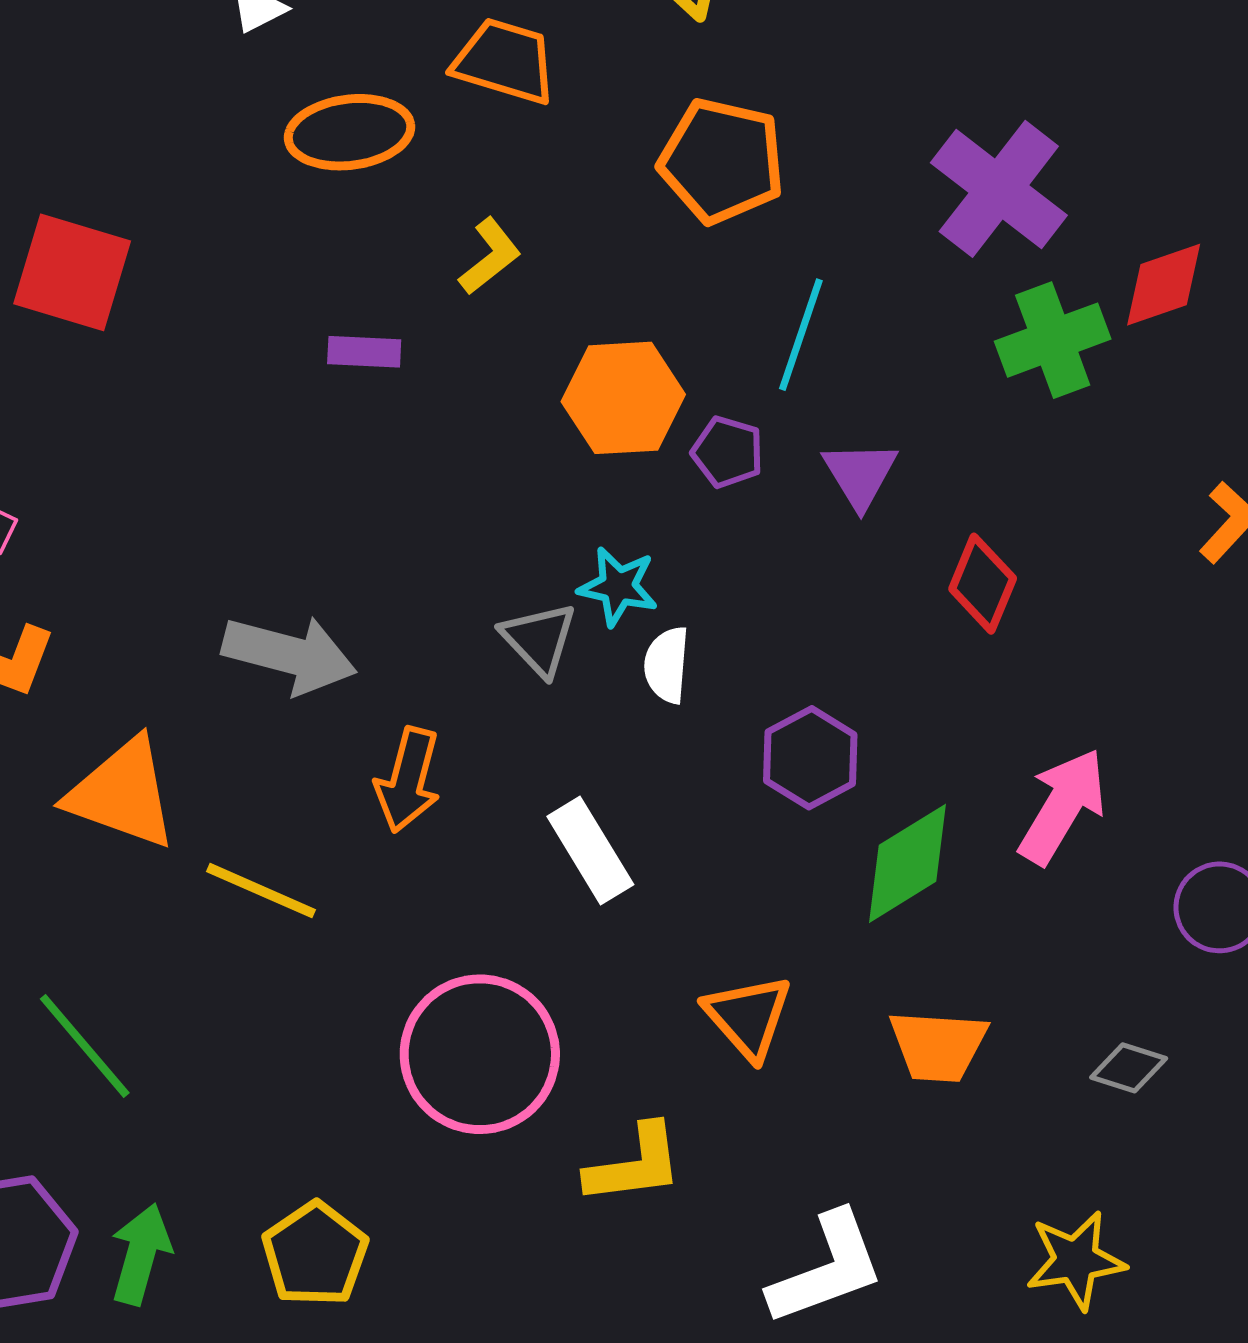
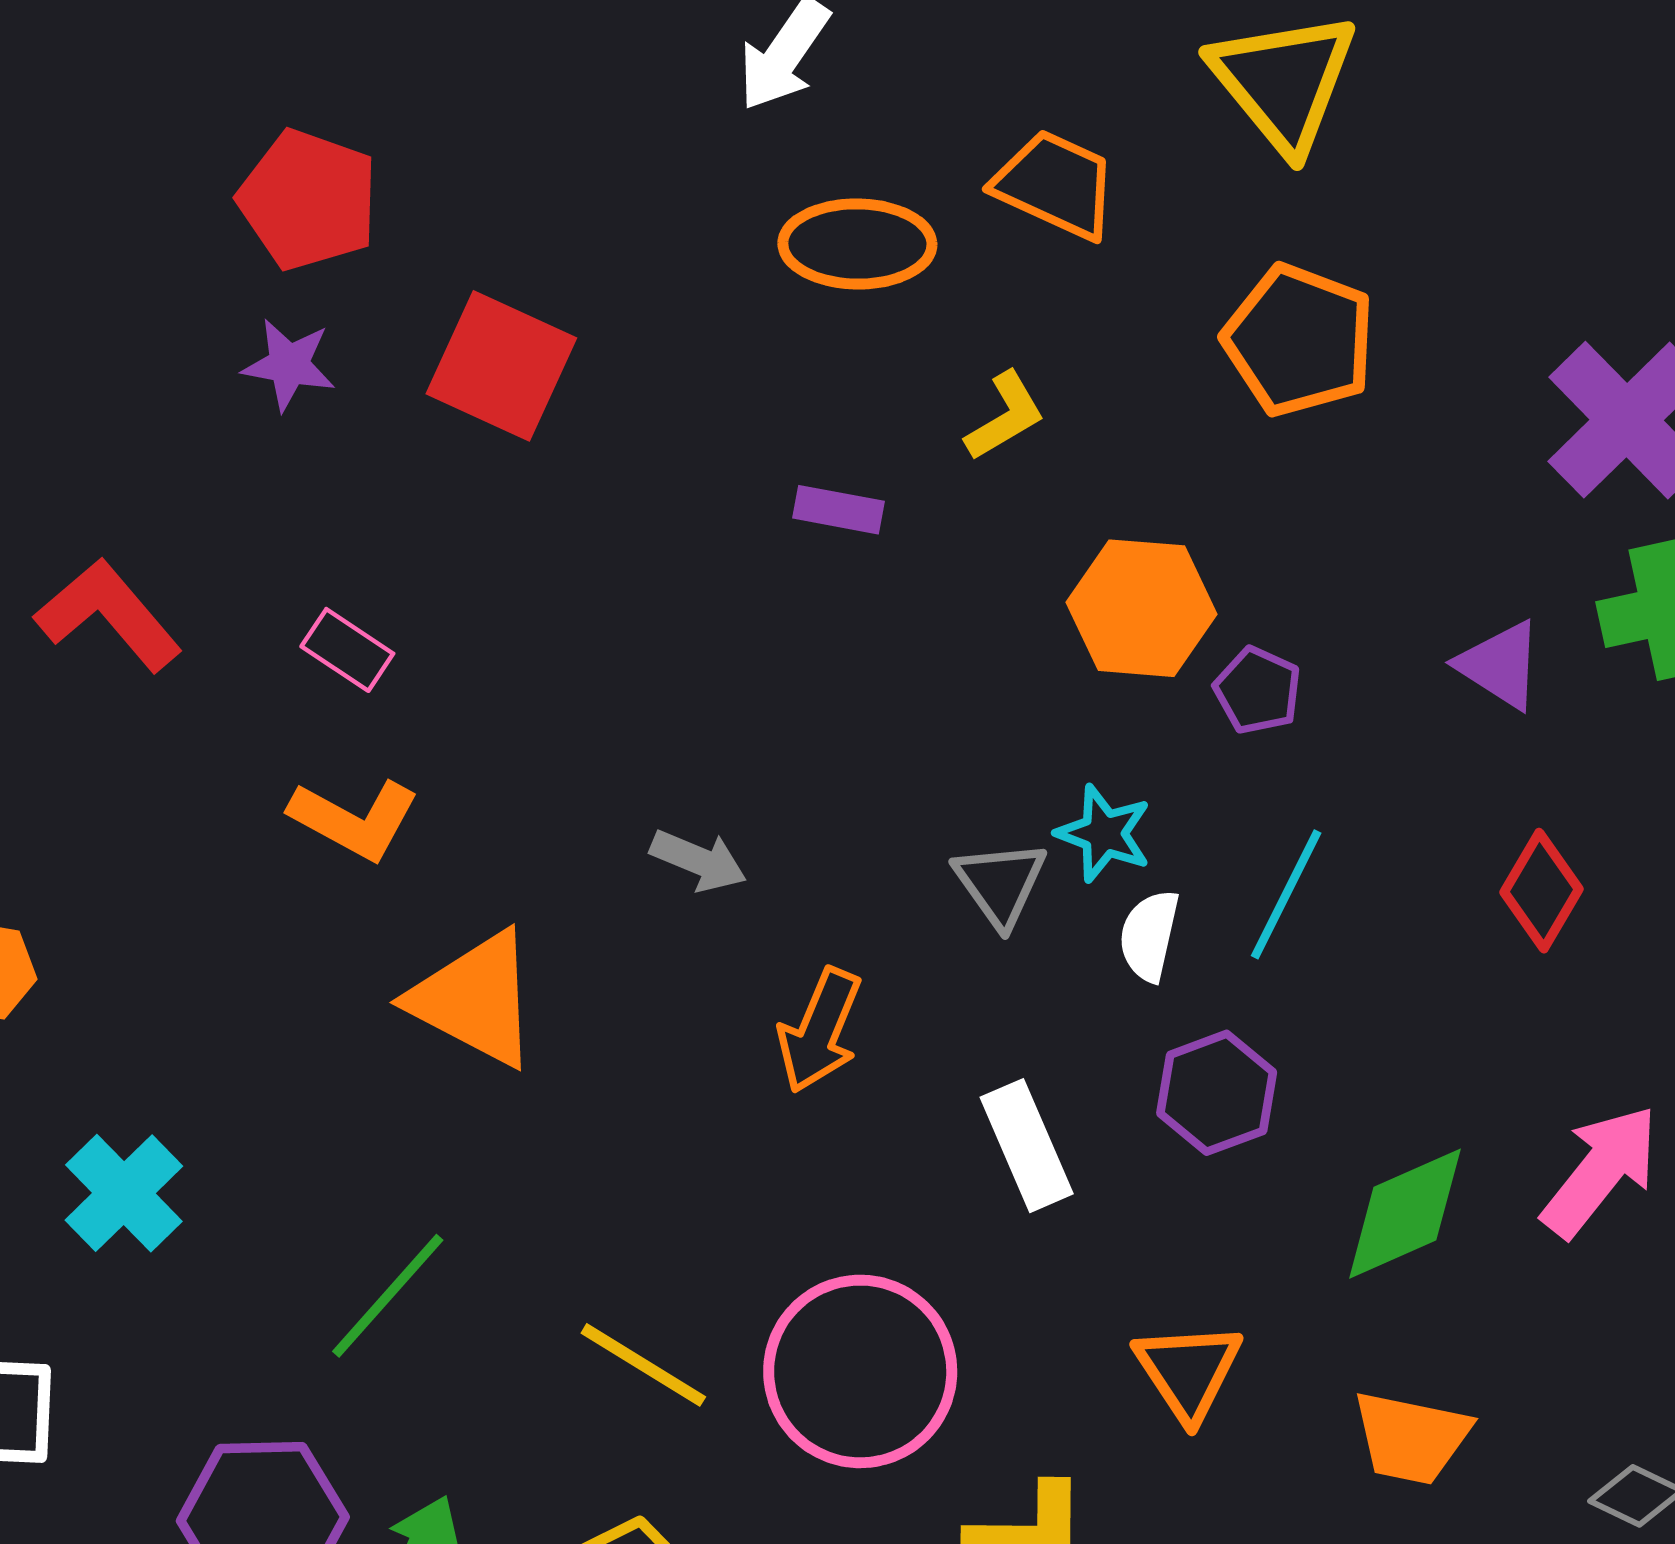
cyan line: (801, 335) -> (1286, 894), moved
purple triangle: (860, 474) -> (1500, 665), moved, turned -34
gray arrow: (289, 655) -> (698, 860), size x0.6
purple hexagon: (810, 758) -> (1217, 1093), moved
yellow line: (261, 891) -> (643, 1365), moved
green line: (85, 1046) -> (388, 1296), turned 74

